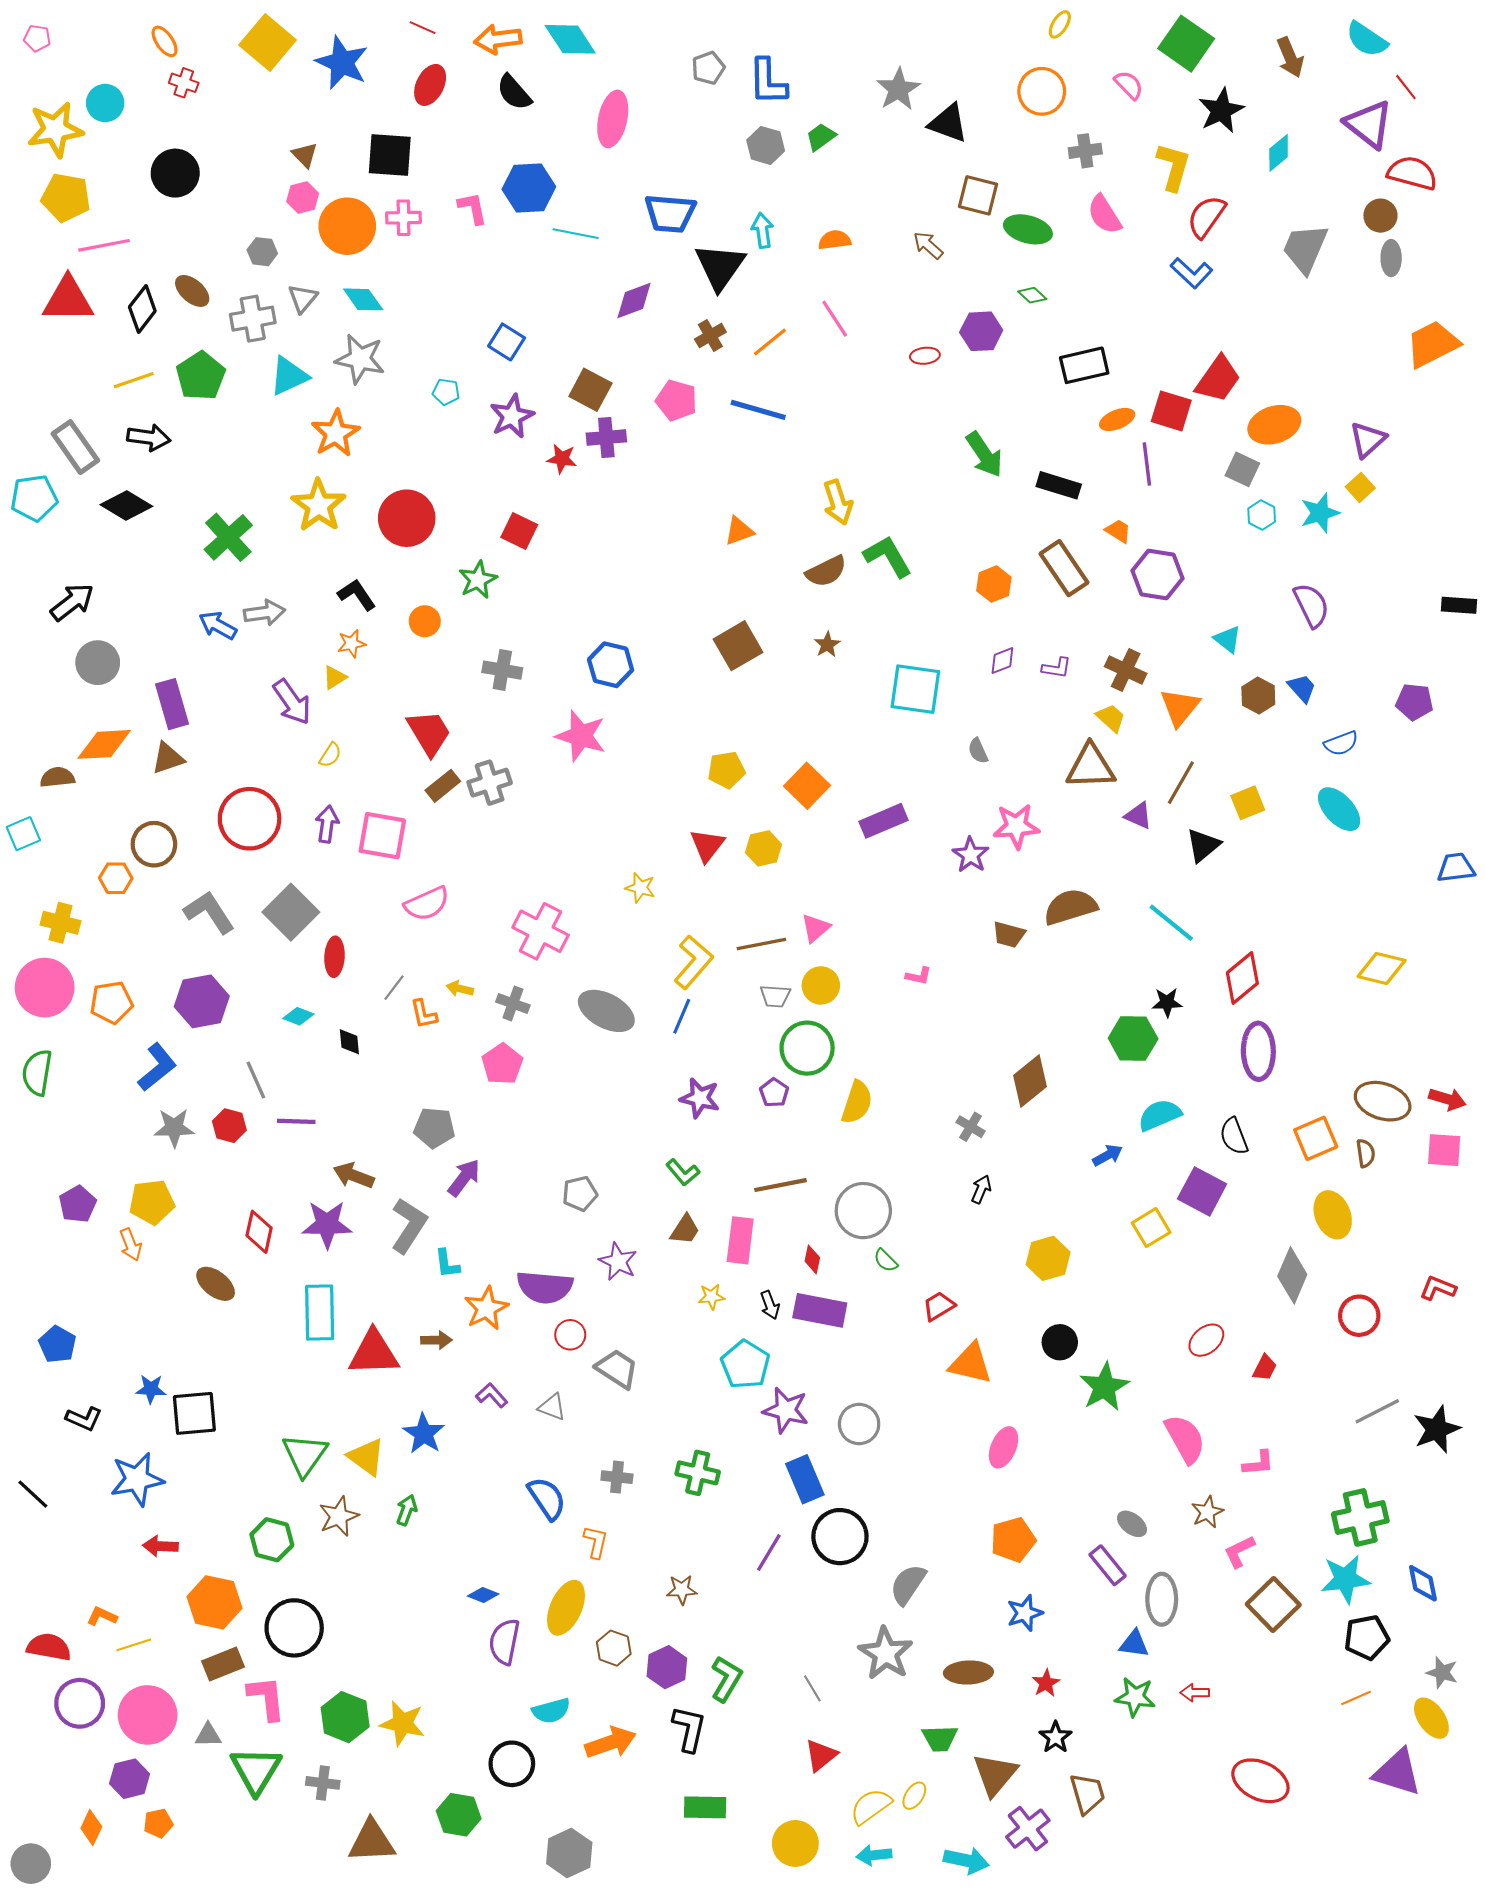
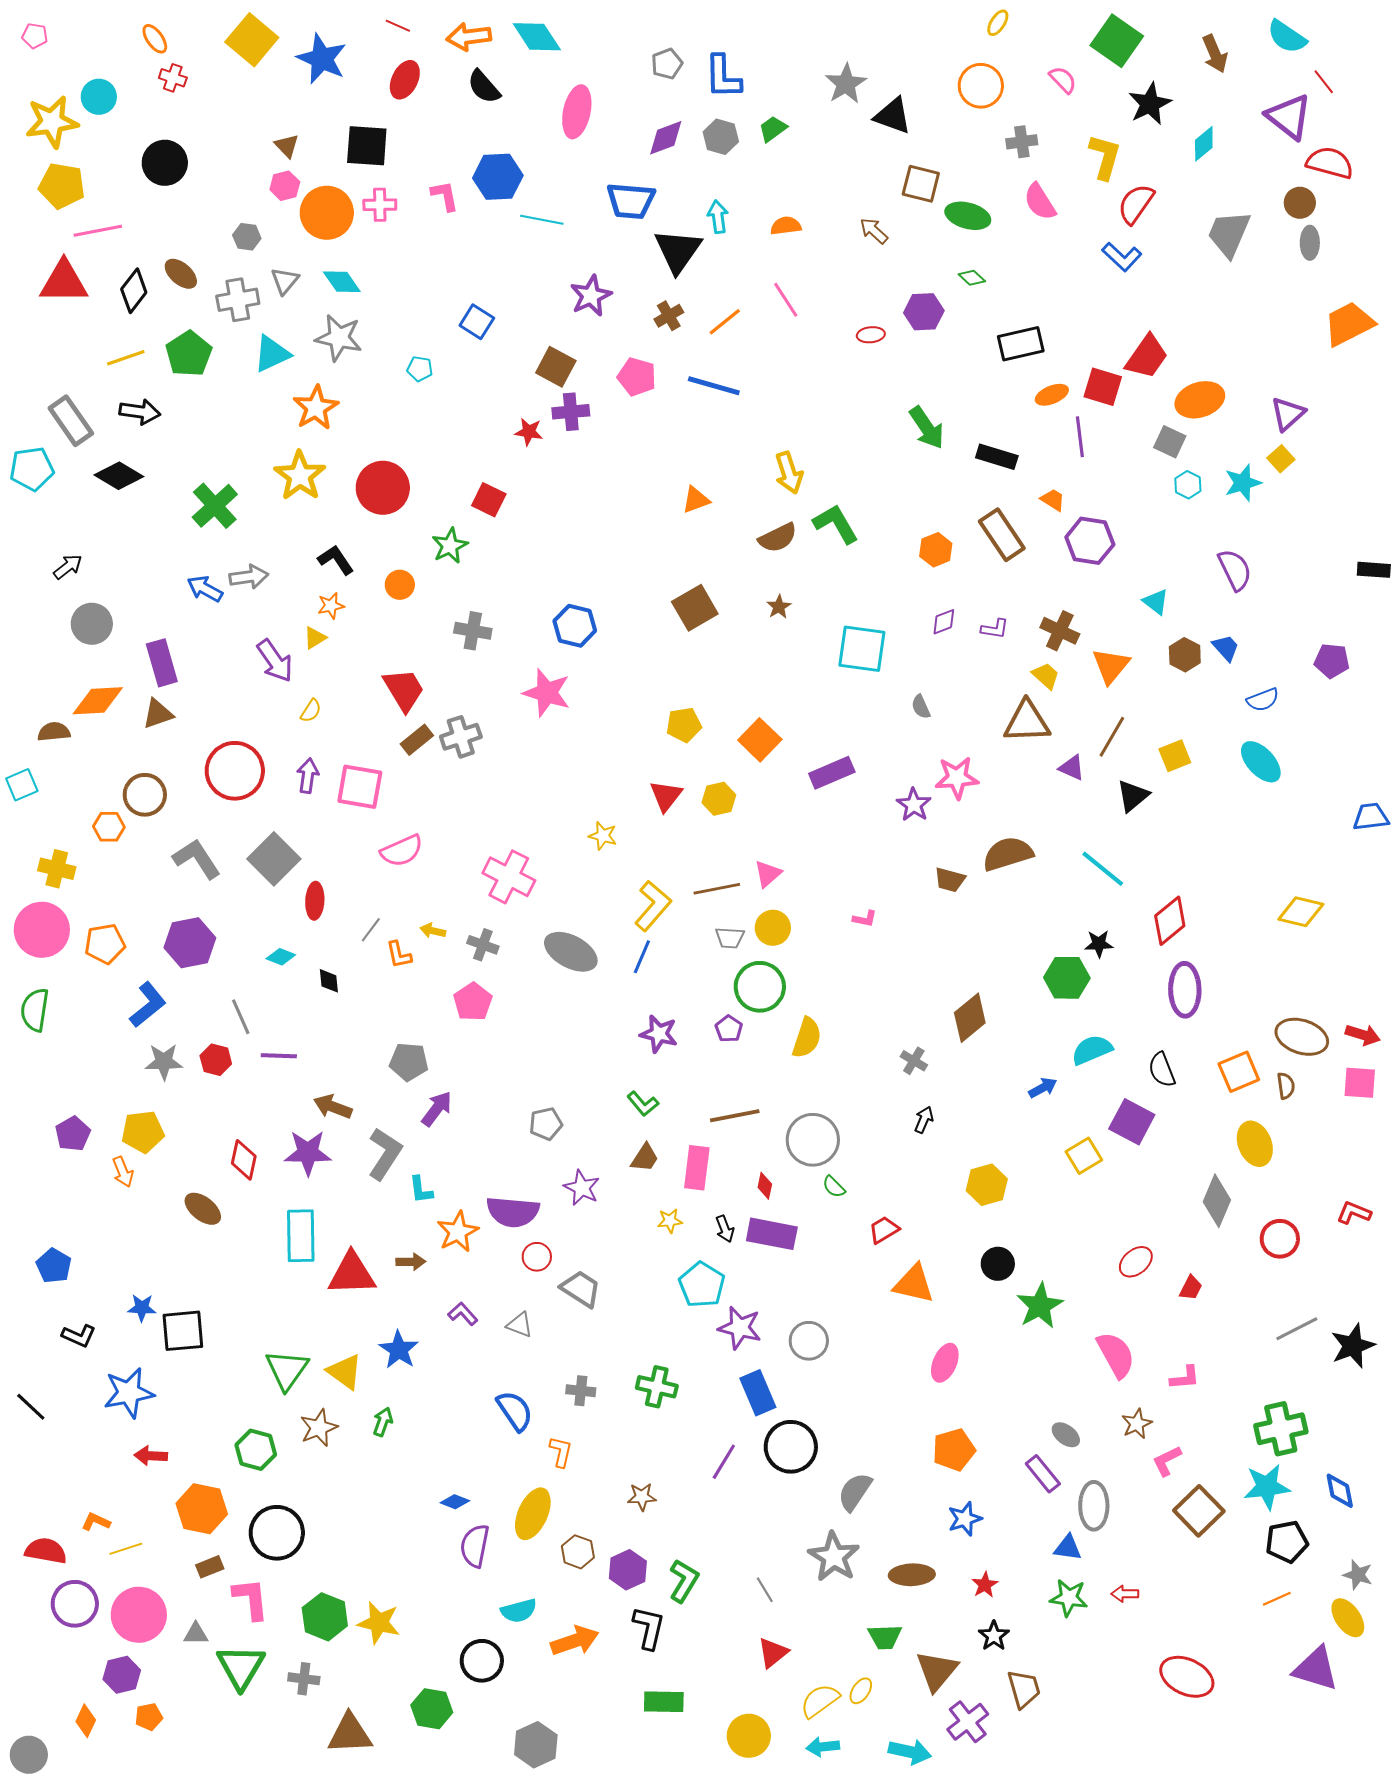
purple diamond: (634, 301) -> (666, 138), moved
purple star: (512, 416) -> (591, 296), moved
black arrow: (72, 602) -> (68, 567), size x0.7
brown rectangle: (223, 1664) -> (210, 1567), size x0.7

